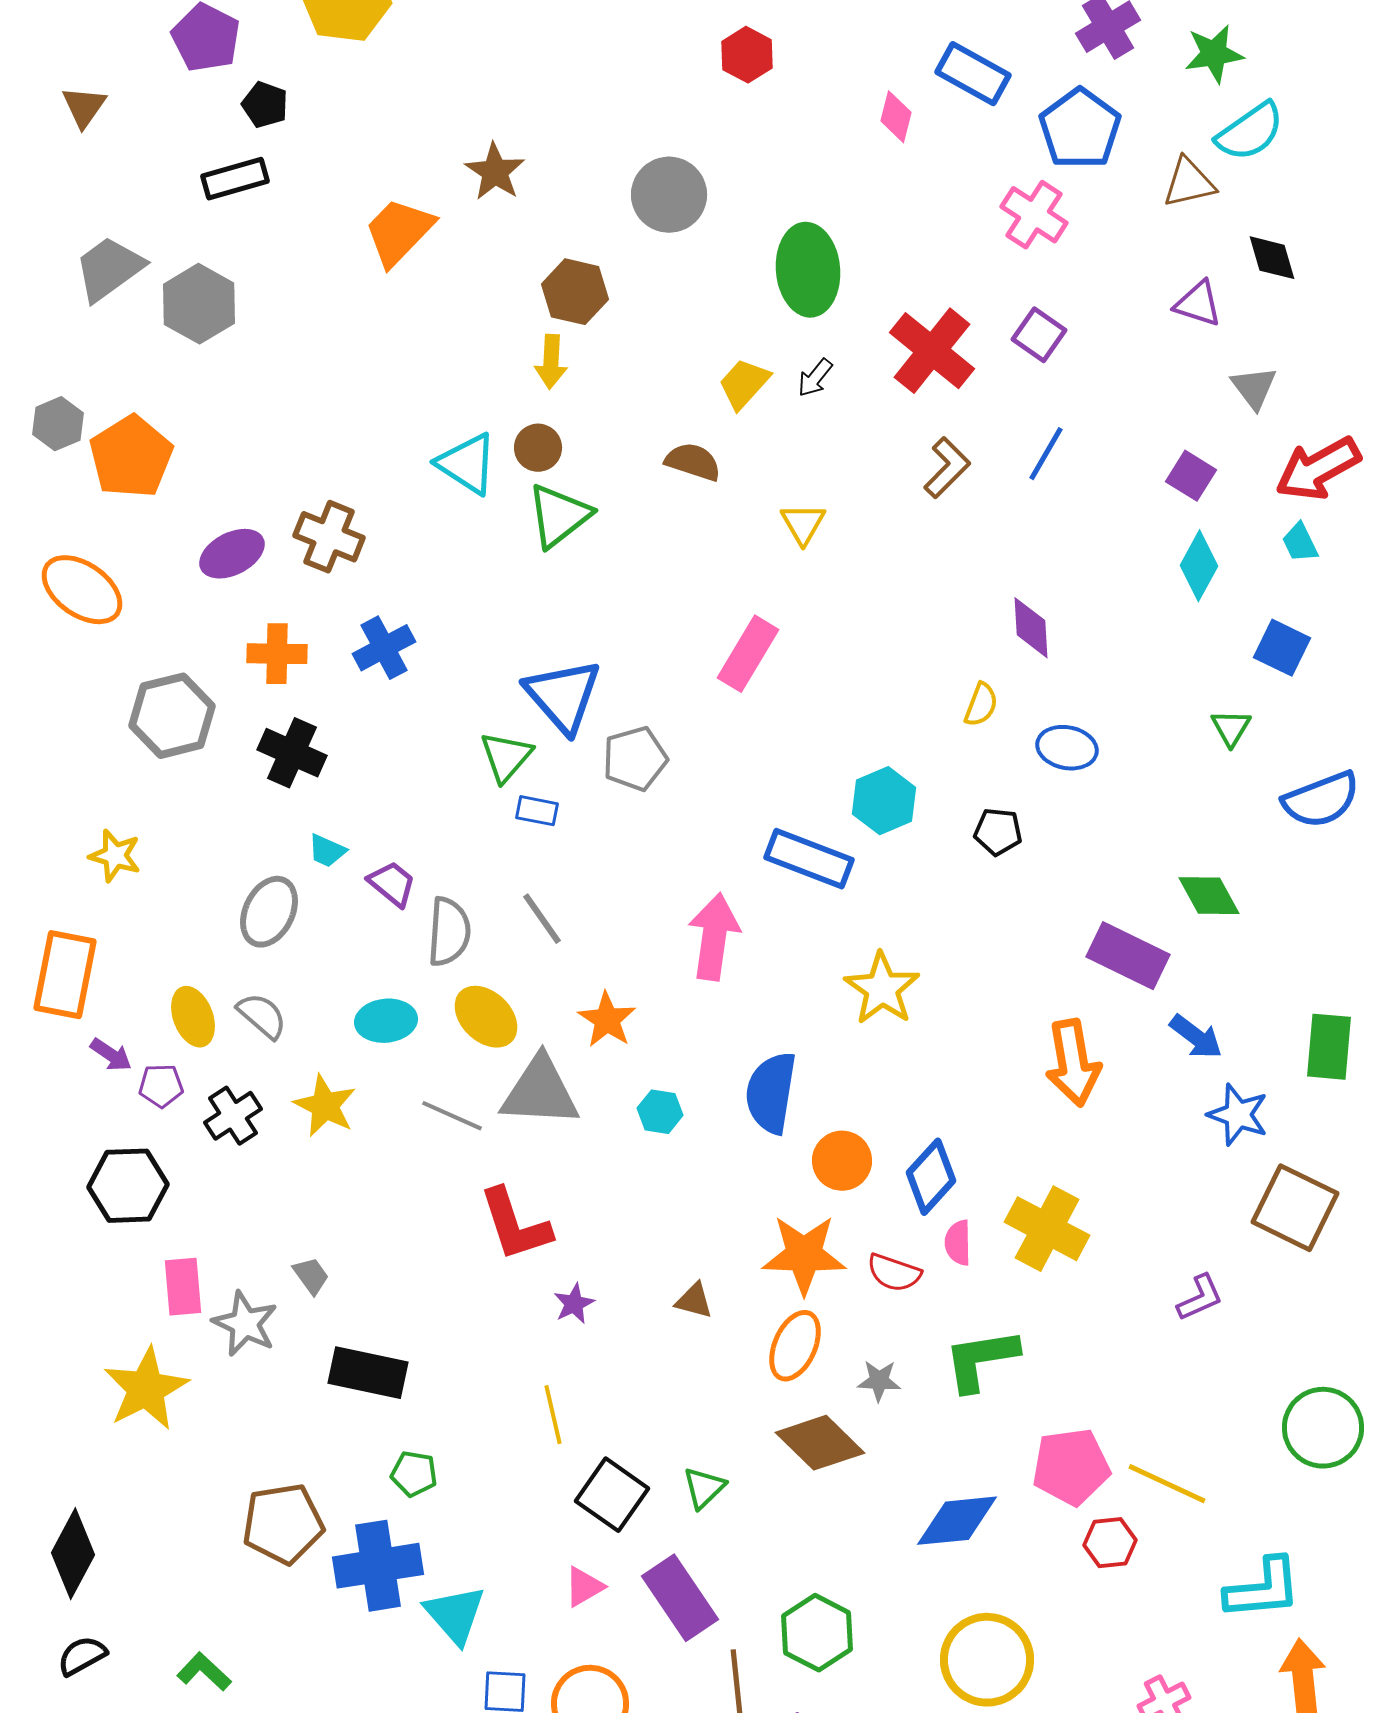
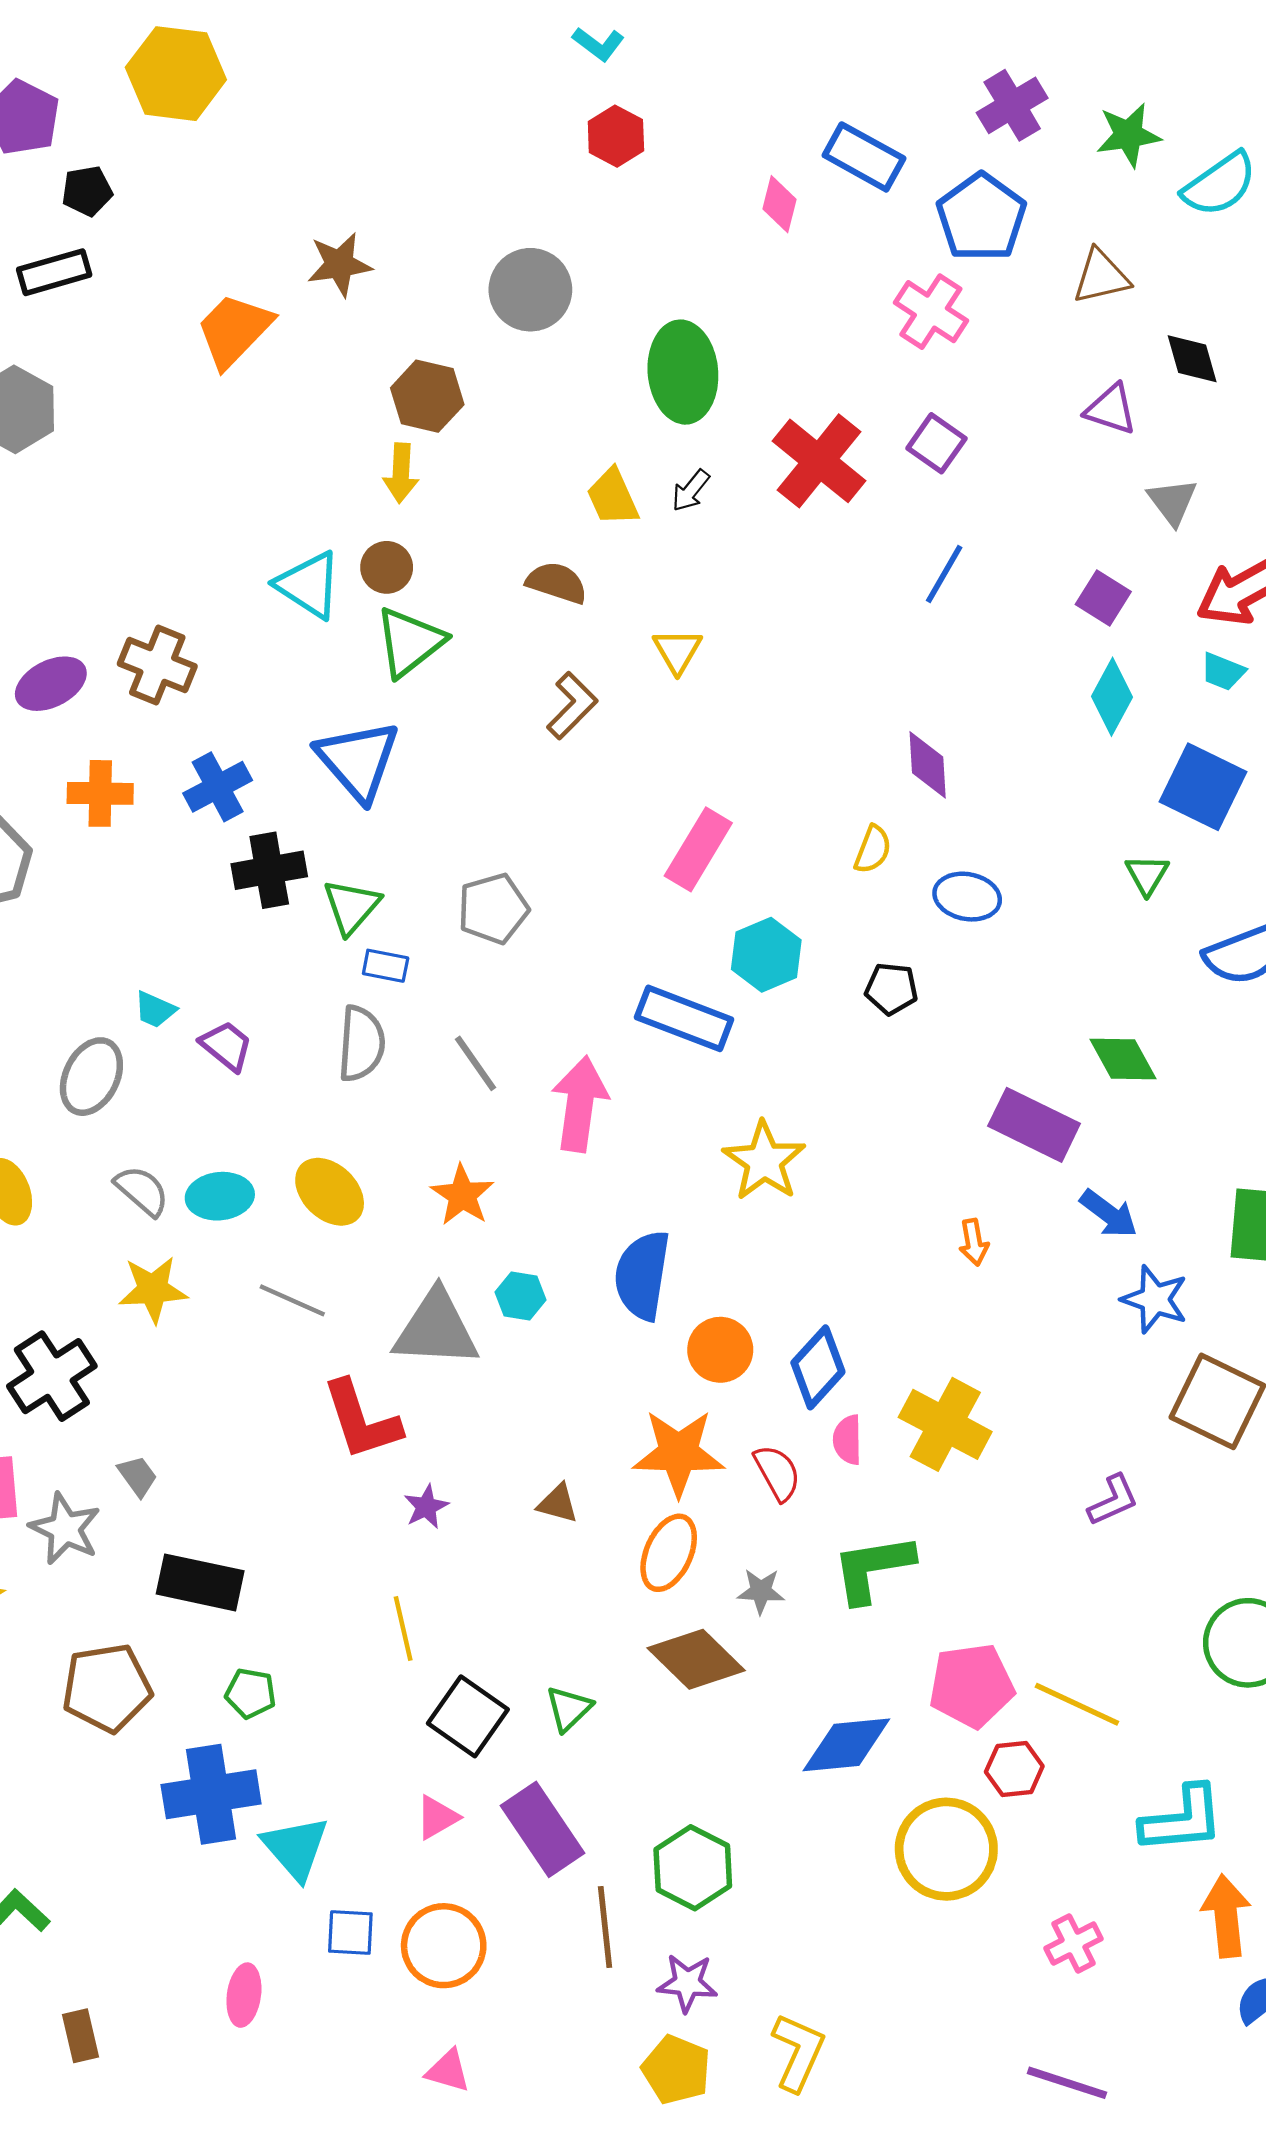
black pentagon: (265, 105) -> (87, 191), turned -30
cyan semicircle: (1250, 132) -> (1220, 184), moved
brown star: (495, 172) -> (339, 264), turned 30
yellow trapezoid: (744, 384) -> (613, 497), turned -66
brown L-shape: (947, 468) -> (572, 706), moved
cyan trapezoid: (1300, 543) -> (1223, 672), turned -42
blue square: (1282, 648) -> (1203, 787), size x1.4
pink rectangle: (748, 654) -> (698, 849), moved
blue triangle: (563, 696) -> (358, 760), moved
black cross: (292, 753) -> (269, 870), moved, turned -34
gray line: (542, 919) -> (476, 1063), moved
gray semicircle: (449, 932) -> (361, 1044), moved
gray semicircle: (262, 1016) -> (142, 1191), moved
orange arrow: (1073, 1063) -> (974, 1242), size x0.5
gray triangle: (540, 1092) -> (436, 1329), moved
yellow star: (325, 1106) -> (153, 1289), turned -30
black cross: (233, 1116) -> (52, 1376), moved, size x1.4
red semicircle: (894, 1273) -> (777, 1473), turned -138
brown pentagon: (283, 1524) -> (107, 1688), moved
yellow circle: (987, 1660) -> (946, 1849), moved

